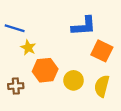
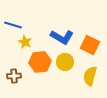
blue L-shape: (84, 26) -> (62, 37), moved, turned 35
yellow circle: (74, 80) -> (65, 62), moved

